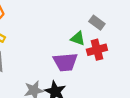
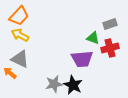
gray rectangle: (97, 23) -> (110, 24), turned -56

